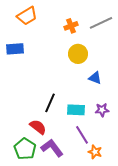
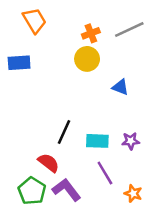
orange trapezoid: (27, 16) -> (34, 20), turned -90
yellow circle: (78, 54) -> (87, 59), moved
blue triangle: (95, 78) -> (120, 87), moved
orange star: (95, 152) -> (133, 194), moved

